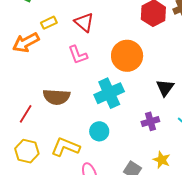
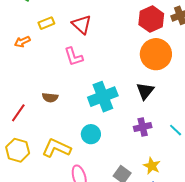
orange arrow: (26, 42) -> (22, 42), size x0.6
orange circle: (127, 56) -> (156, 54), moved
black triangle: (165, 88) -> (145, 91), moved
brown semicircle: (56, 97) -> (50, 98), size x0.6

